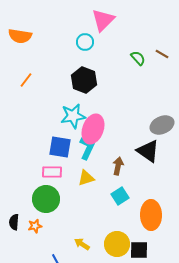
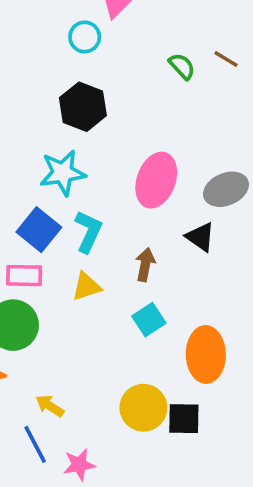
pink ellipse: (93, 129) -> (156, 180), moved
blue square: (60, 147) -> (39, 230), turned 30
black triangle: (148, 151) -> (200, 237), size x0.7
yellow arrow: (82, 244) -> (50, 406), moved

